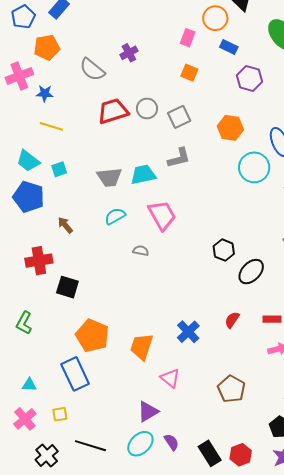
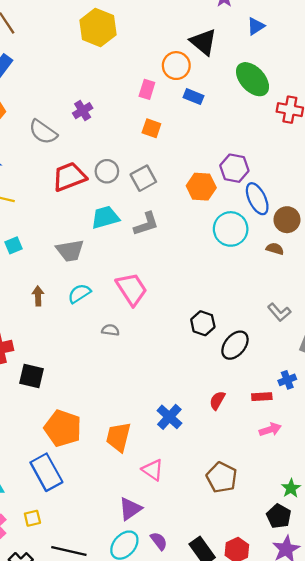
purple hexagon: (249, 79) -> (234, 168), moved
cyan trapezoid: (143, 175) -> (105, 217), moved
brown arrow: (65, 225) -> (38, 296), moved, turned 42

